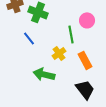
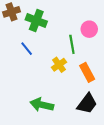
green arrow: (44, 74) -> (42, 105), moved
black trapezoid: (85, 89) -> (87, 104), turned 75

